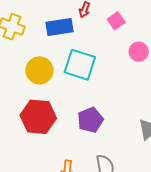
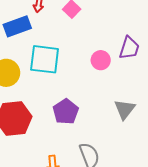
pink circle: (139, 52) -> (101, 60), moved

